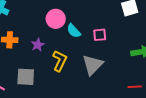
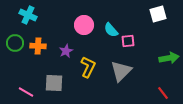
cyan semicircle: (74, 31) -> (111, 30), moved
red line: (135, 87) -> (163, 93), turned 56

